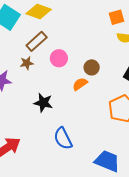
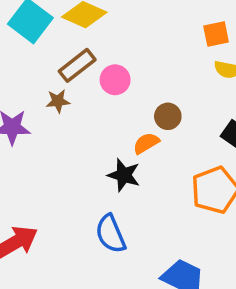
pink circle: (59, 58) -> (115, 80), moved
black star: (43, 103) -> (124, 175), moved

